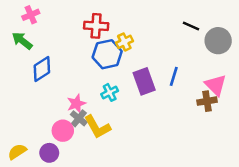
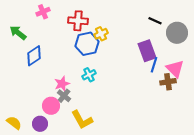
pink cross: (31, 15) -> (43, 12), moved
blue line: (174, 76) -> (154, 65), moved
purple rectangle: (144, 81) -> (147, 51), moved
yellow L-shape: (97, 127) -> (82, 120), moved
yellow semicircle: (17, 152) -> (14, 123), turned 70

